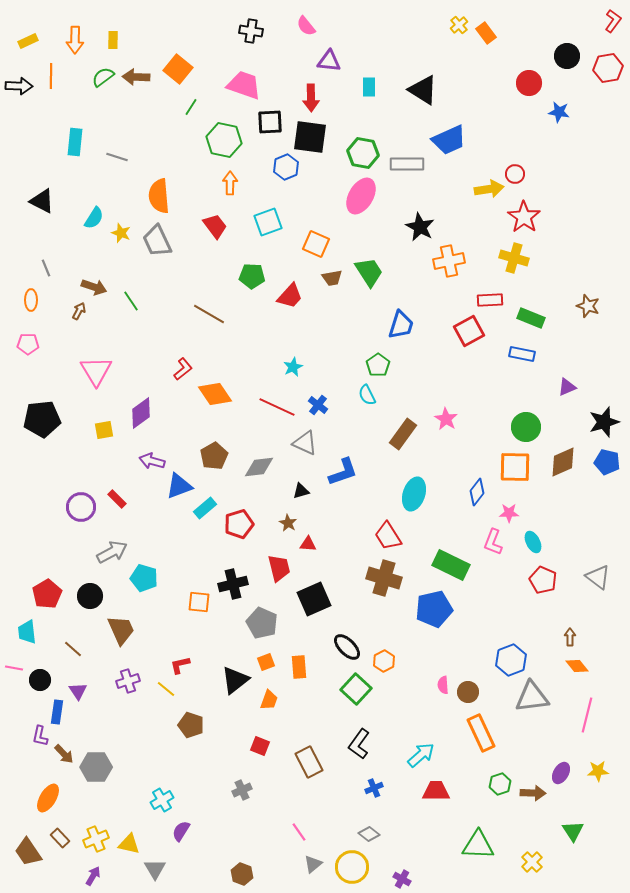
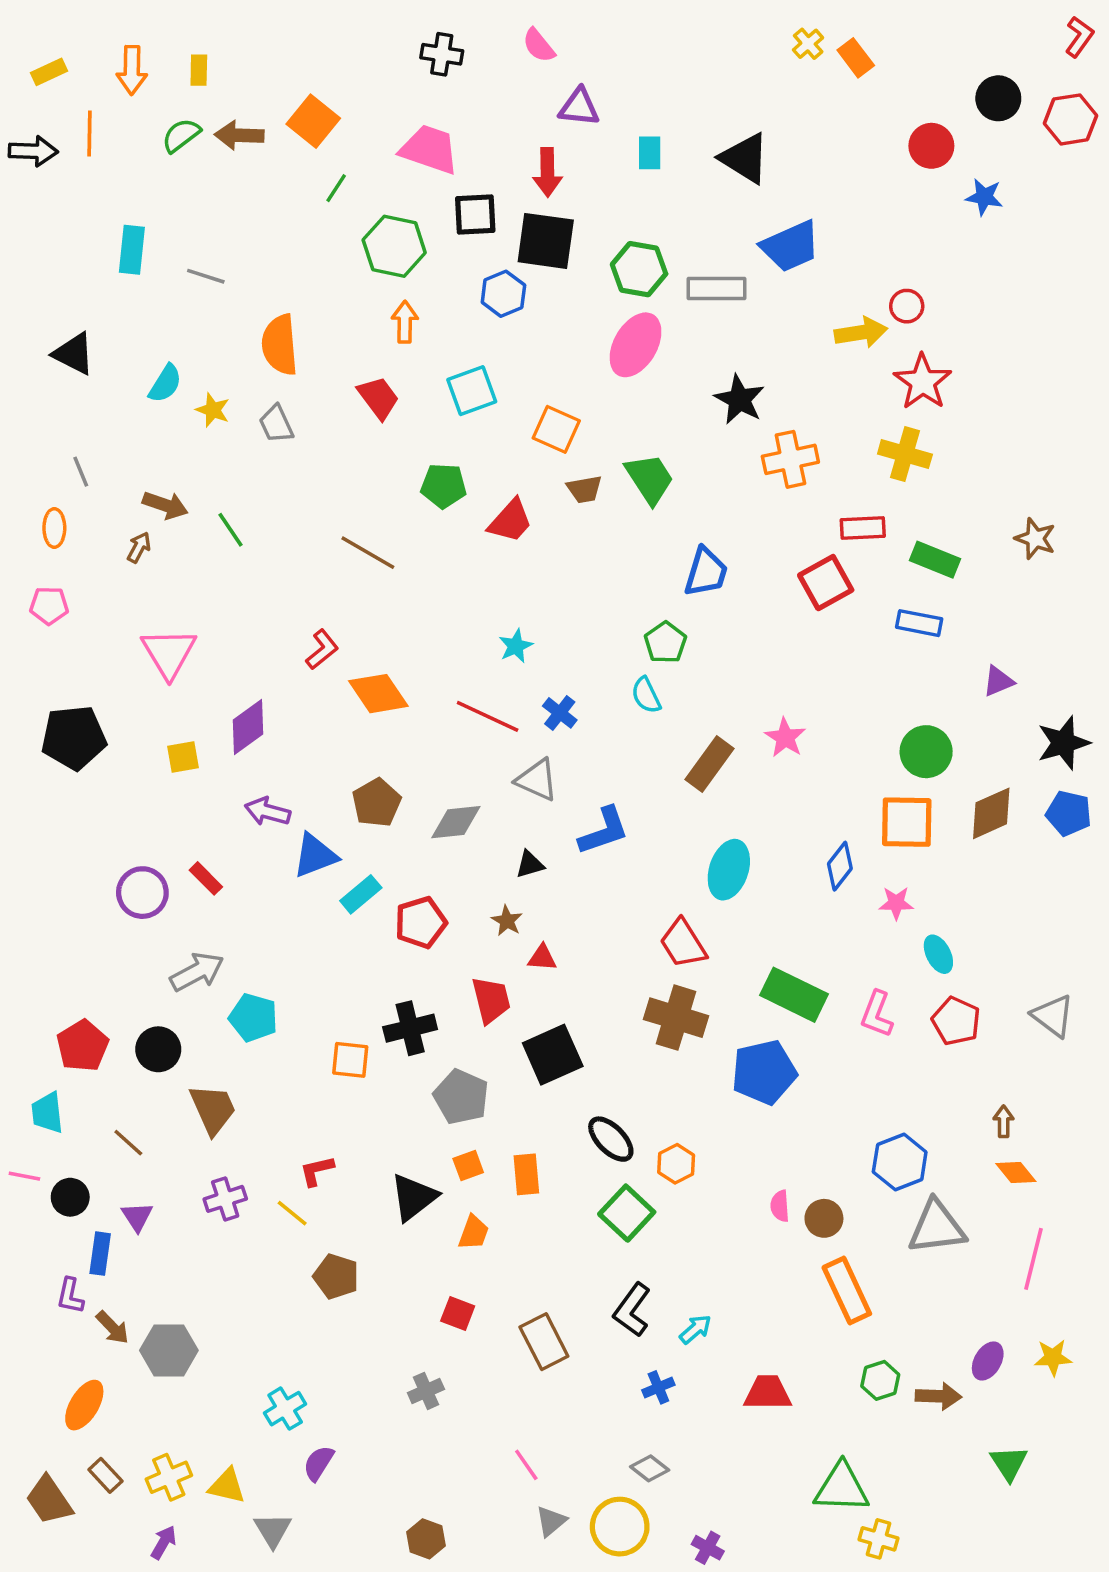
gray trapezoid: (157, 241) -> (276, 424), size x0.7
pink L-shape: (493, 542) -> (877, 1014), moved
cyan arrow: (421, 755) -> (695, 1329), moved, size x0.7
yellow cross: (532, 862) -> (879, 1539), moved, turned -30

